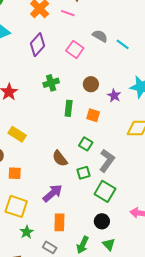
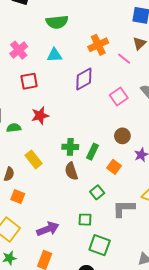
green cross: (51, 83) -> (70, 147), moved
brown semicircle: (60, 158) -> (71, 171), moved
gray L-shape: (107, 161) -> (124, 208), moved, turned -145
green square: (105, 191) -> (100, 245), turned -30

